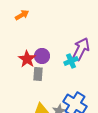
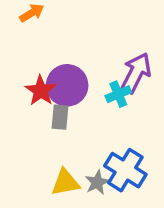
purple circle: (42, 56) -> (67, 85), size x1.5

